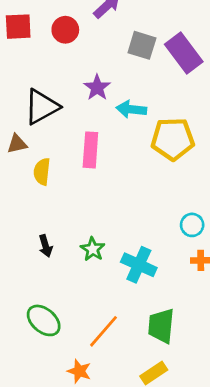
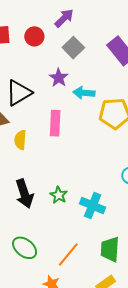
gray square: (142, 45) -> (73, 48), moved, turned 30
black arrow: (46, 246) -> (24, 194), size x1.8

